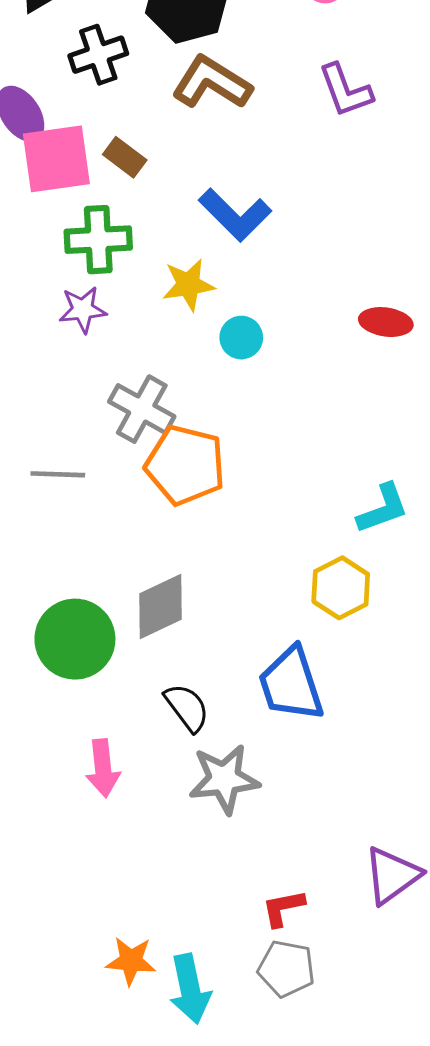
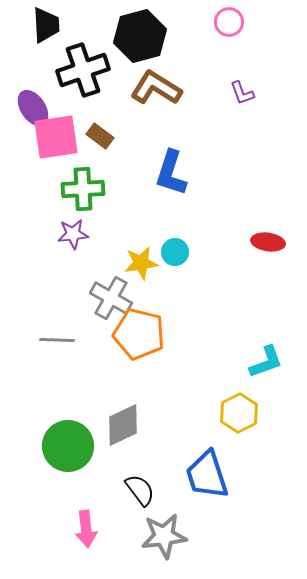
black cross: (98, 55) -> (83, 70), size x1.4
purple L-shape: (345, 90) -> (242, 93), size x0.7
blue L-shape: (235, 215) -> (171, 173), turned 63
yellow star: (188, 285) -> (141, 263), moved

